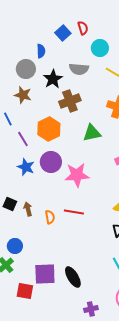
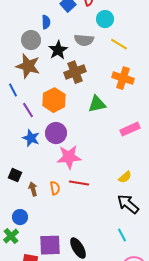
brown star: (23, 95) -> (28, 66), size x1.4
pink star: (77, 175) -> (69, 157), moved
brown arrow: (28, 209) -> (33, 189), moved

